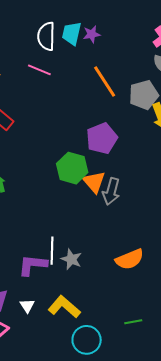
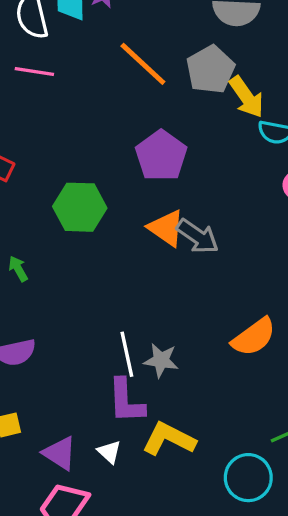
green hexagon: (72, 168) -> (80, 207), moved
gray arrow: (111, 191) -> (198, 236), turned -56
purple L-shape: (33, 265) -> (126, 401), moved, turned -84
cyan circle: (87, 340) -> (248, 478), moved

